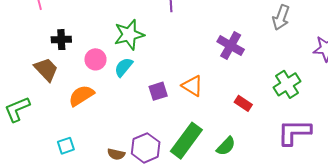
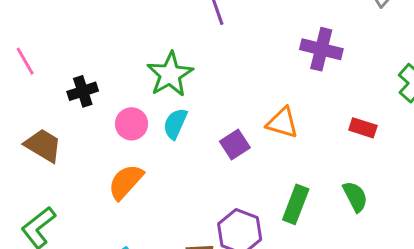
black cross: (61, 40) -> (83, 91), moved
brown trapezoid: (46, 69) -> (43, 145), moved
green rectangle: (186, 141) -> (296, 204), size x0.7
green semicircle: (226, 146) -> (355, 197), turned -55

